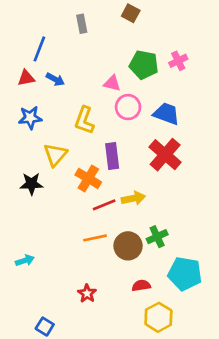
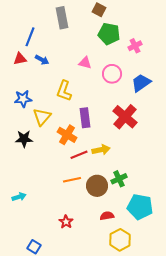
gray rectangle: (82, 24) -> (62, 18), size x1.5
green pentagon: (144, 65) -> (109, 34), moved
pink circle: (128, 107) -> (112, 74), moved
blue trapezoid: (166, 114) -> (141, 83), moved, turned -55
blue star: (30, 118) -> (23, 99), moved

